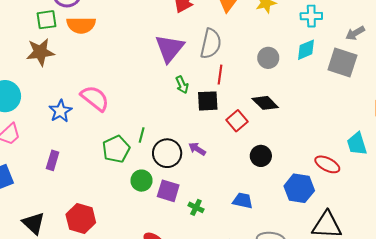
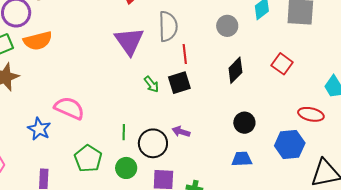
green arrow: (182, 85) -> (151, 84), moved
black diamond: (265, 103) -> (235, 70), turned -76
red square: (237, 121) -> (282, 64), moved
green pentagon: (116, 149) -> (88, 159), moved
green circle: (141, 181) -> (126, 168), moved
blue trapezoid: (243, 201) -> (242, 159), moved

